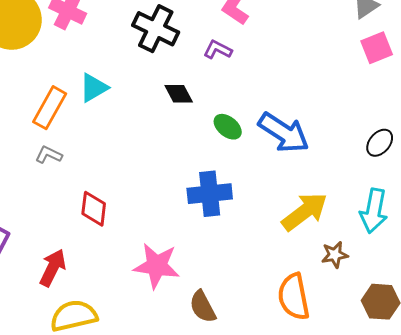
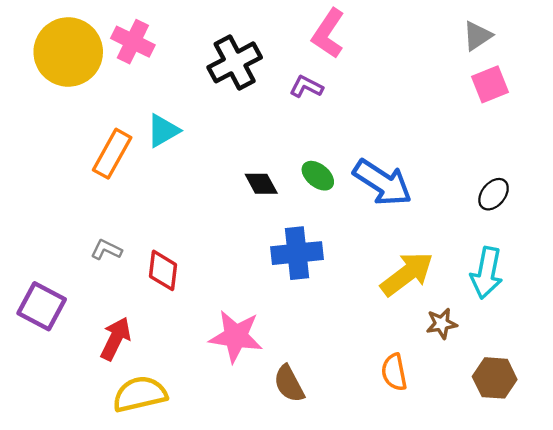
black cross: (156, 29) -> (235, 62), turned 36
black diamond: (179, 94) -> (261, 184), moved
gray L-shape: (49, 155) -> (106, 250), moved
orange semicircle: (294, 297) -> (394, 372), size x0.7

